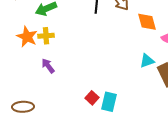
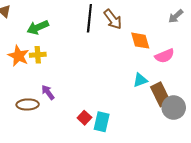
purple arrow: (48, 66) -> (48, 92), moved
brown ellipse: (23, 107) -> (28, 104), moved

